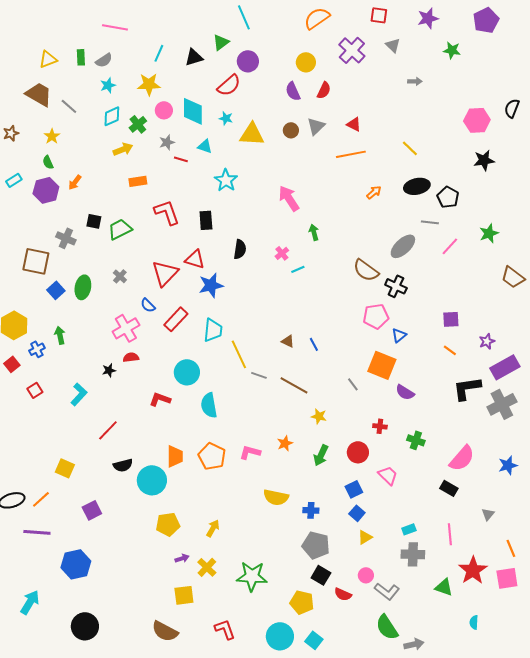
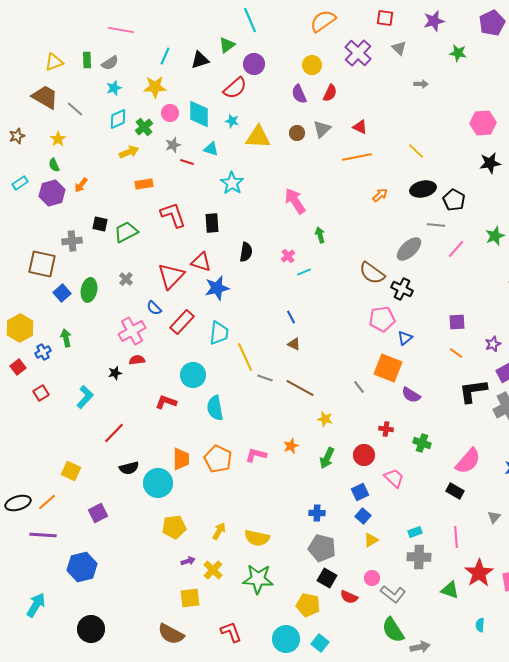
gray cross: (66, 238) -> (72, 241), turned -30
blue line: (314, 344) -> (291, 317), moved
yellow semicircle: (276, 497) -> (257, 538), moved

